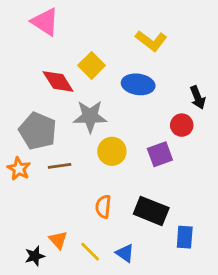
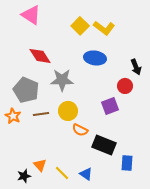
yellow square: (92, 65) -> (80, 26), moved
yellow circle: (112, 151) -> (68, 111), moved
orange semicircle: (103, 207) -> (80, 130), moved, turned -70

